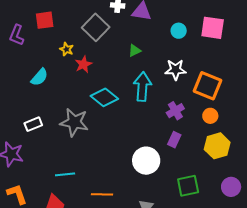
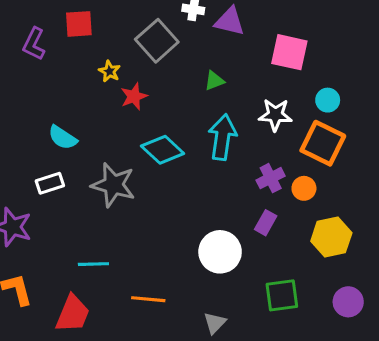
pink square: (213, 28) -> (289, 52), moved
cyan circle: (179, 31) -> (328, 100), moved
cyan semicircle: (39, 77) -> (63, 138), moved, turned 78
orange circle: (210, 116) -> (304, 188), moved

